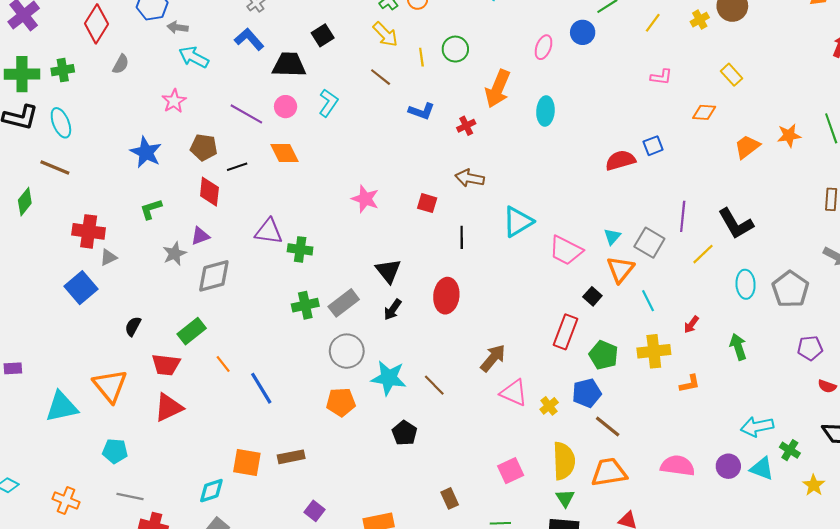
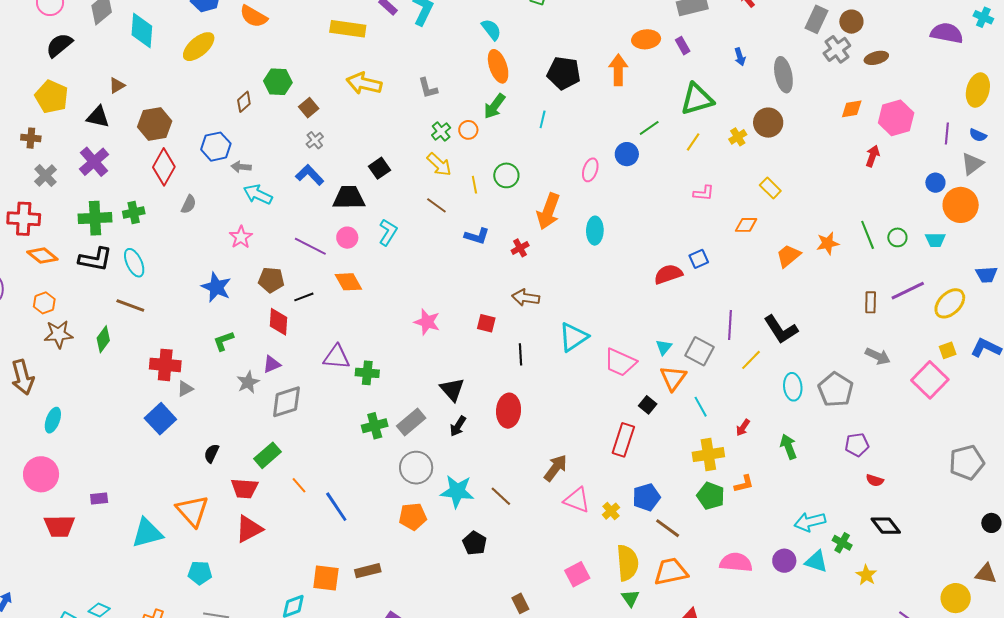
green pentagon: (604, 355) -> (711, 496), moved

